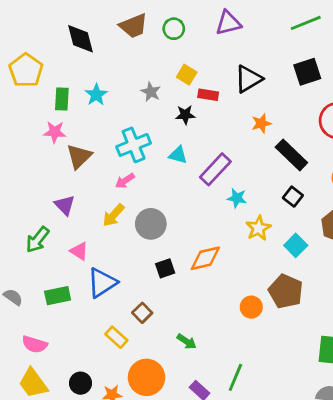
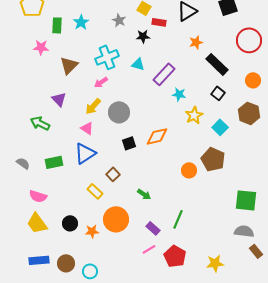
pink star: (55, 132) -> (41, 47), moved
green arrow: (37, 240) -> (40, 123), turned 78
pink triangle: (79, 251) -> (87, 128), moved

